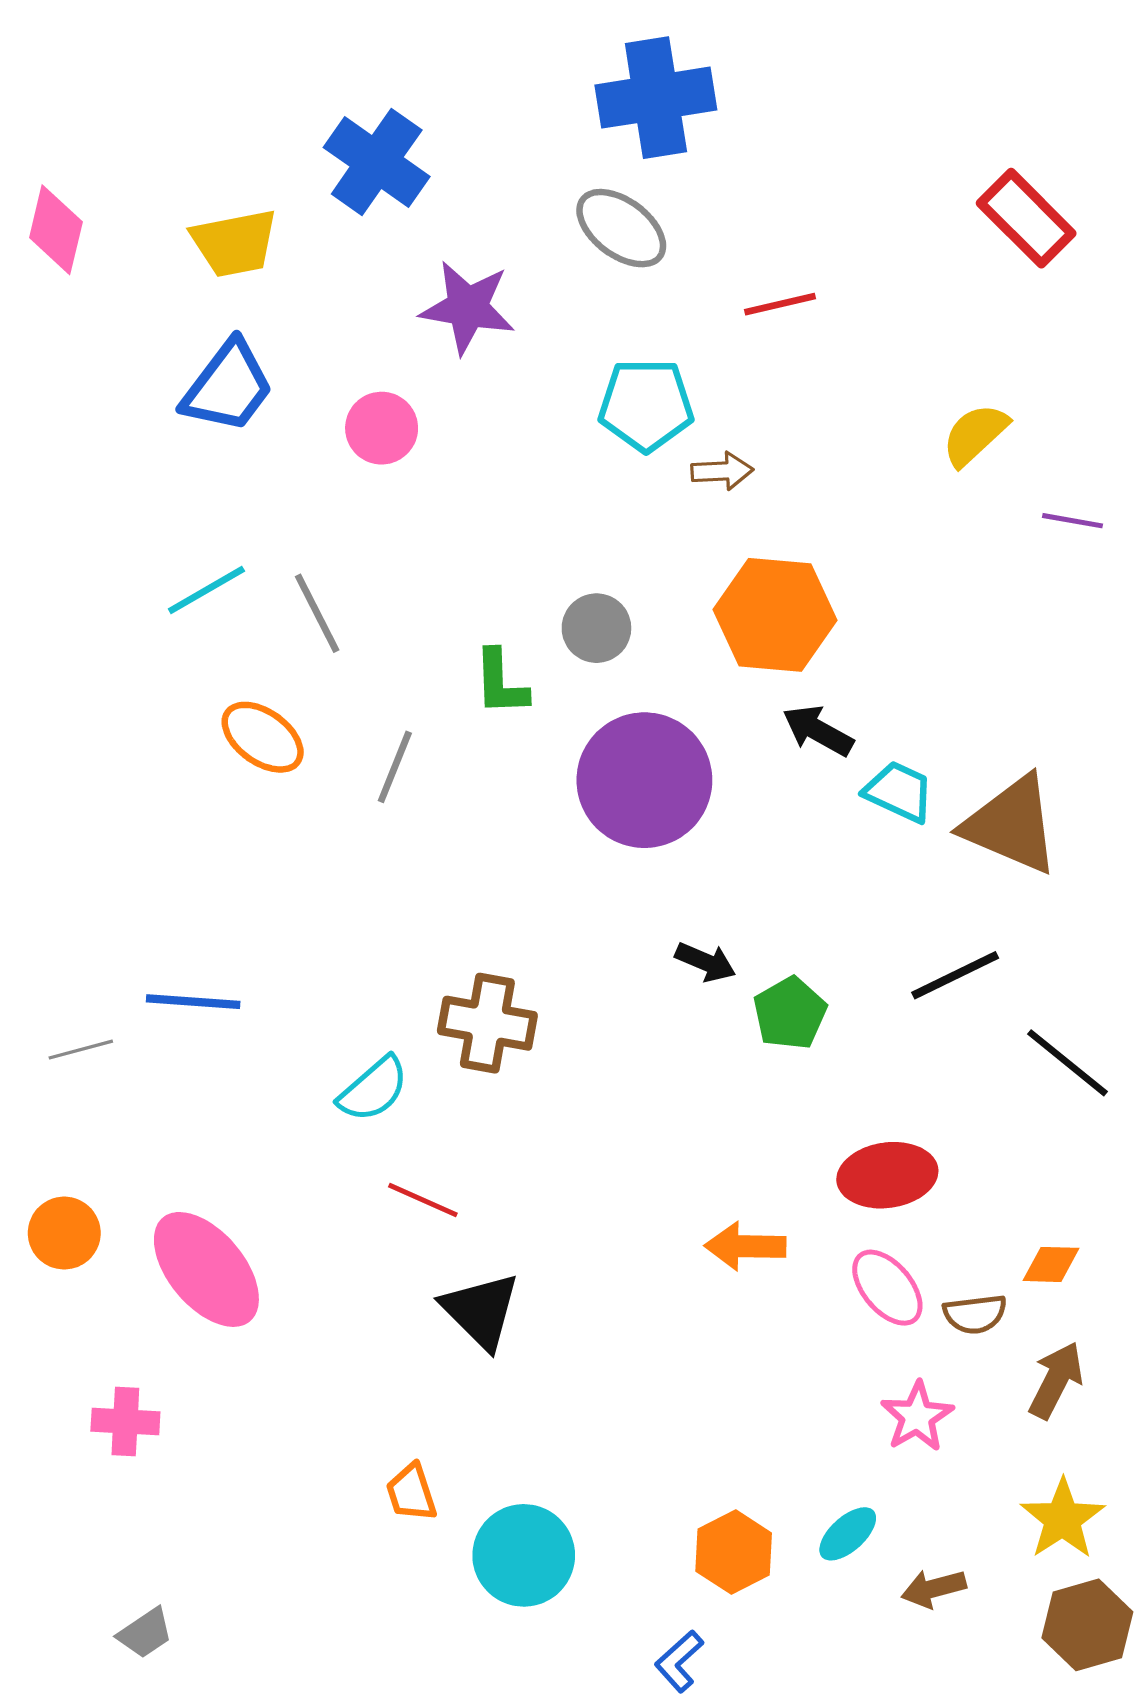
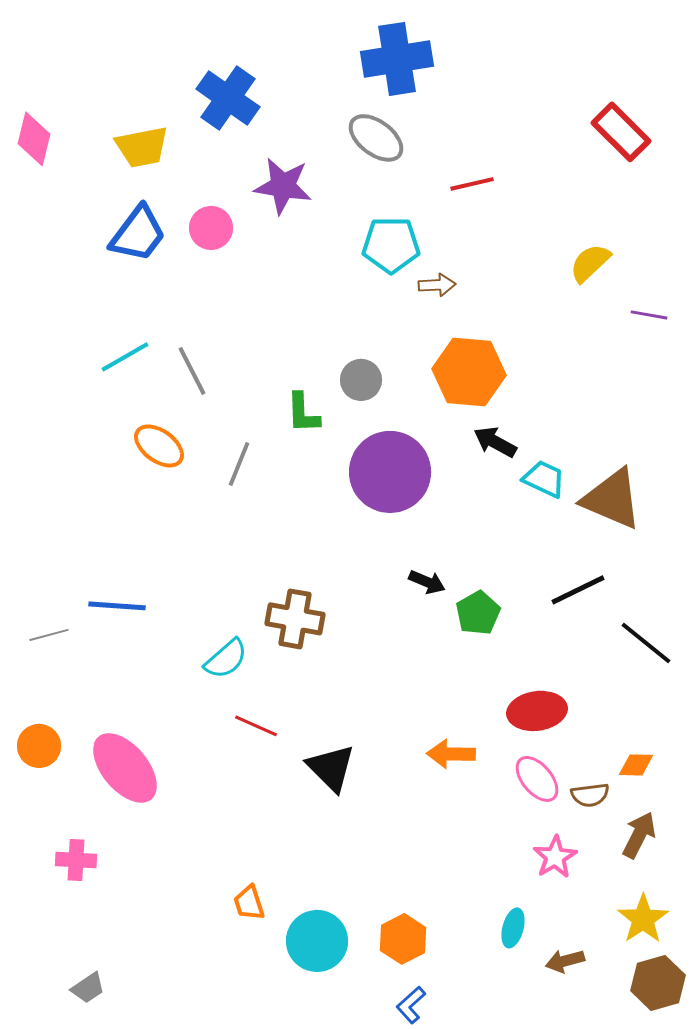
pink circle: (382, 428) -> (211, 228), moved
black triangle: (481, 1311) -> (331, 768), moved
cyan ellipse: (848, 1534) -> (513, 928), turned -33
orange hexagon: (734, 1552) -> (403, 939), moved

